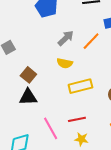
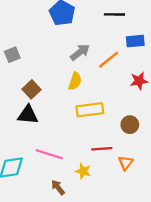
yellow semicircle: (65, 63) -> (75, 81), turned -91
red line: (77, 119) -> (102, 149), moved
pink line: (51, 128) -> (49, 154), turned -50

